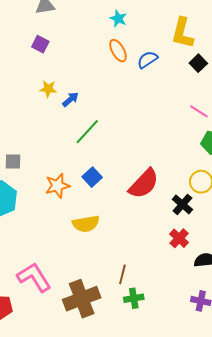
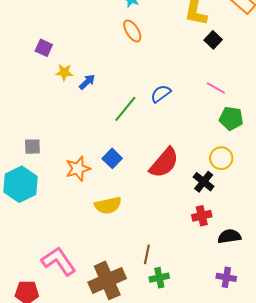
purple square: (40, 44) -> (44, 48), moved
blue semicircle: (147, 60) -> (161, 94), moved
green line: (87, 132) -> (125, 109), moved
red cross: (179, 238) -> (202, 216), turned 36

